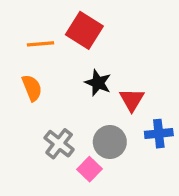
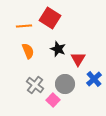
orange semicircle: (32, 88) -> (28, 51), moved
blue cross: (159, 134) -> (94, 79), turned -35

